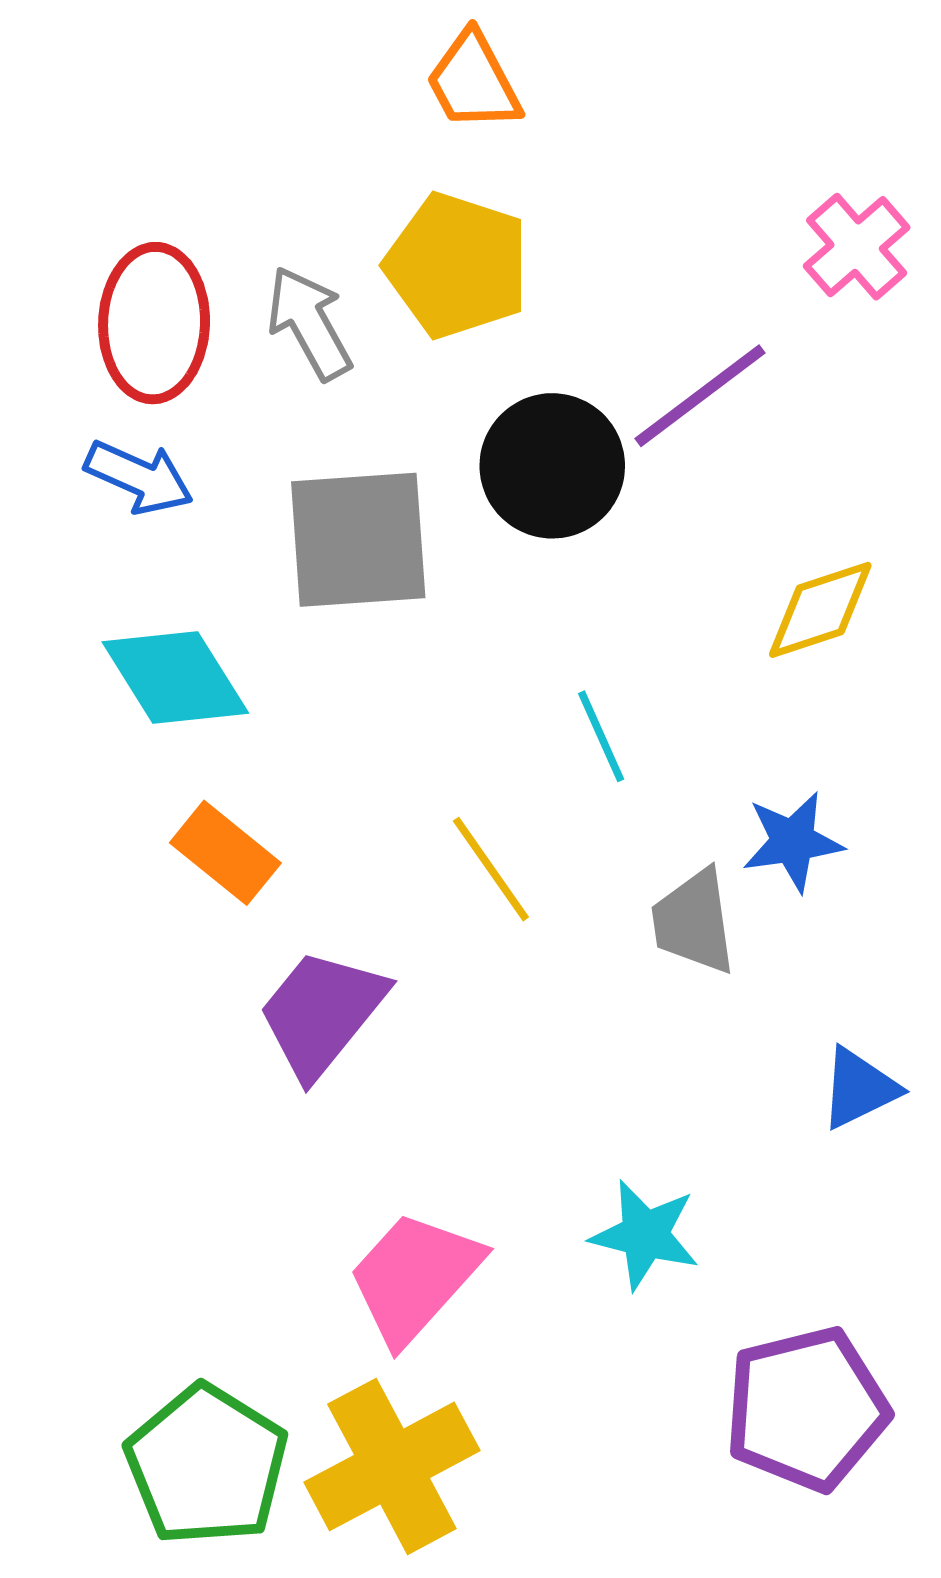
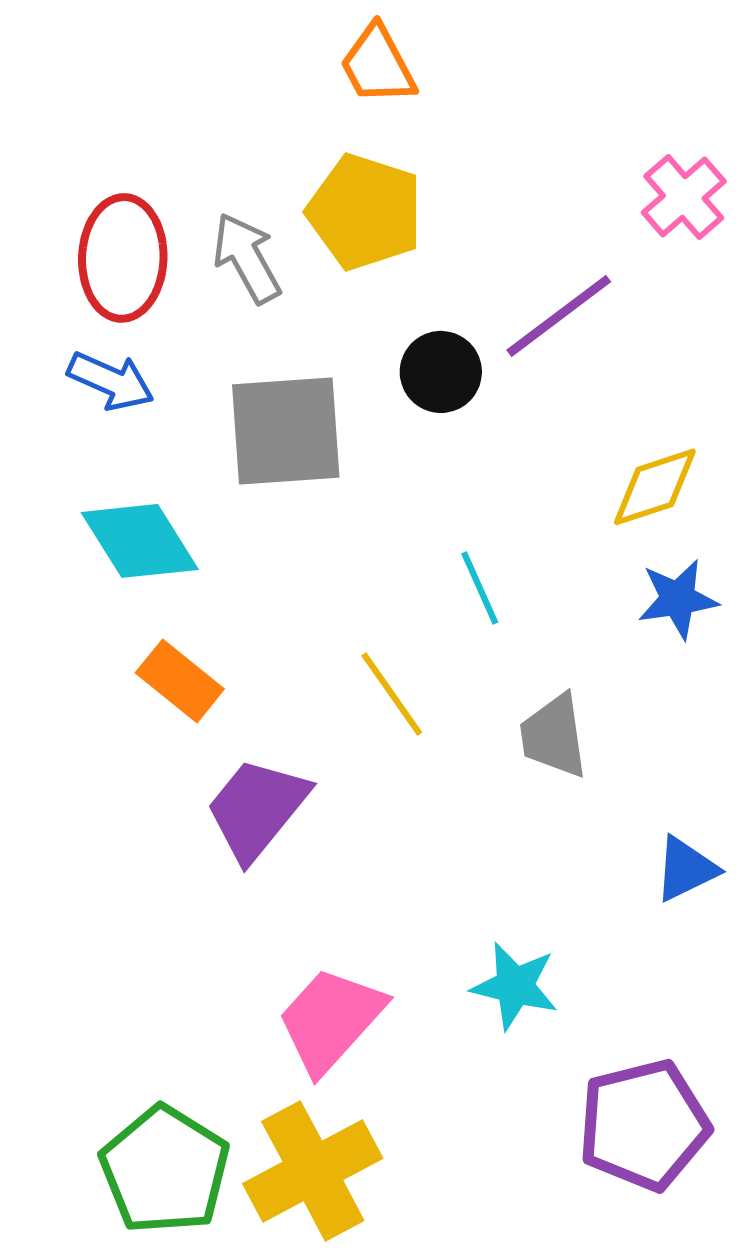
black circle: (552, 466) -> (441, 372), size x0.7
blue star: (793, 842) -> (678, 599), moved

